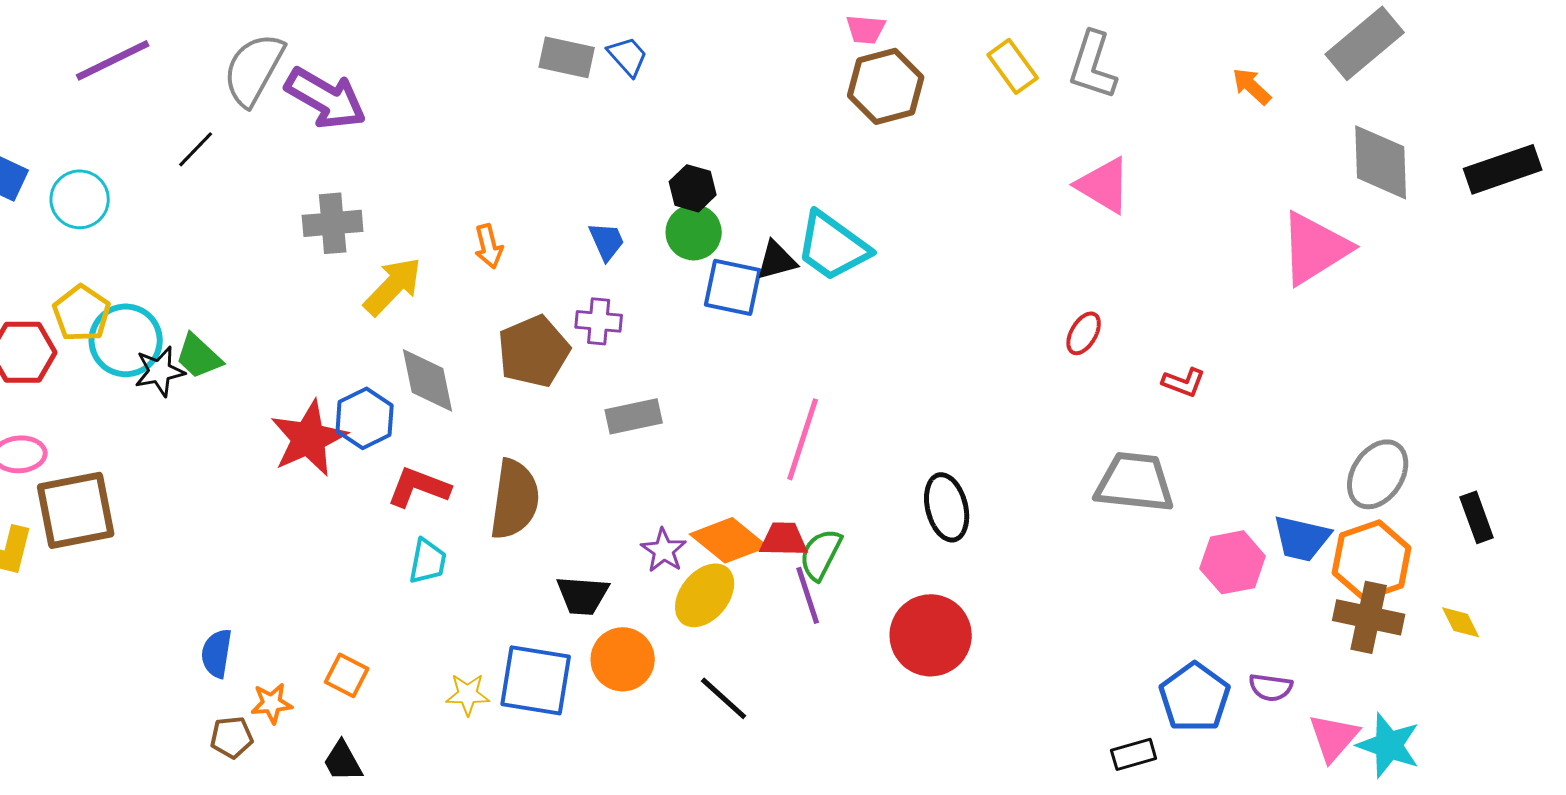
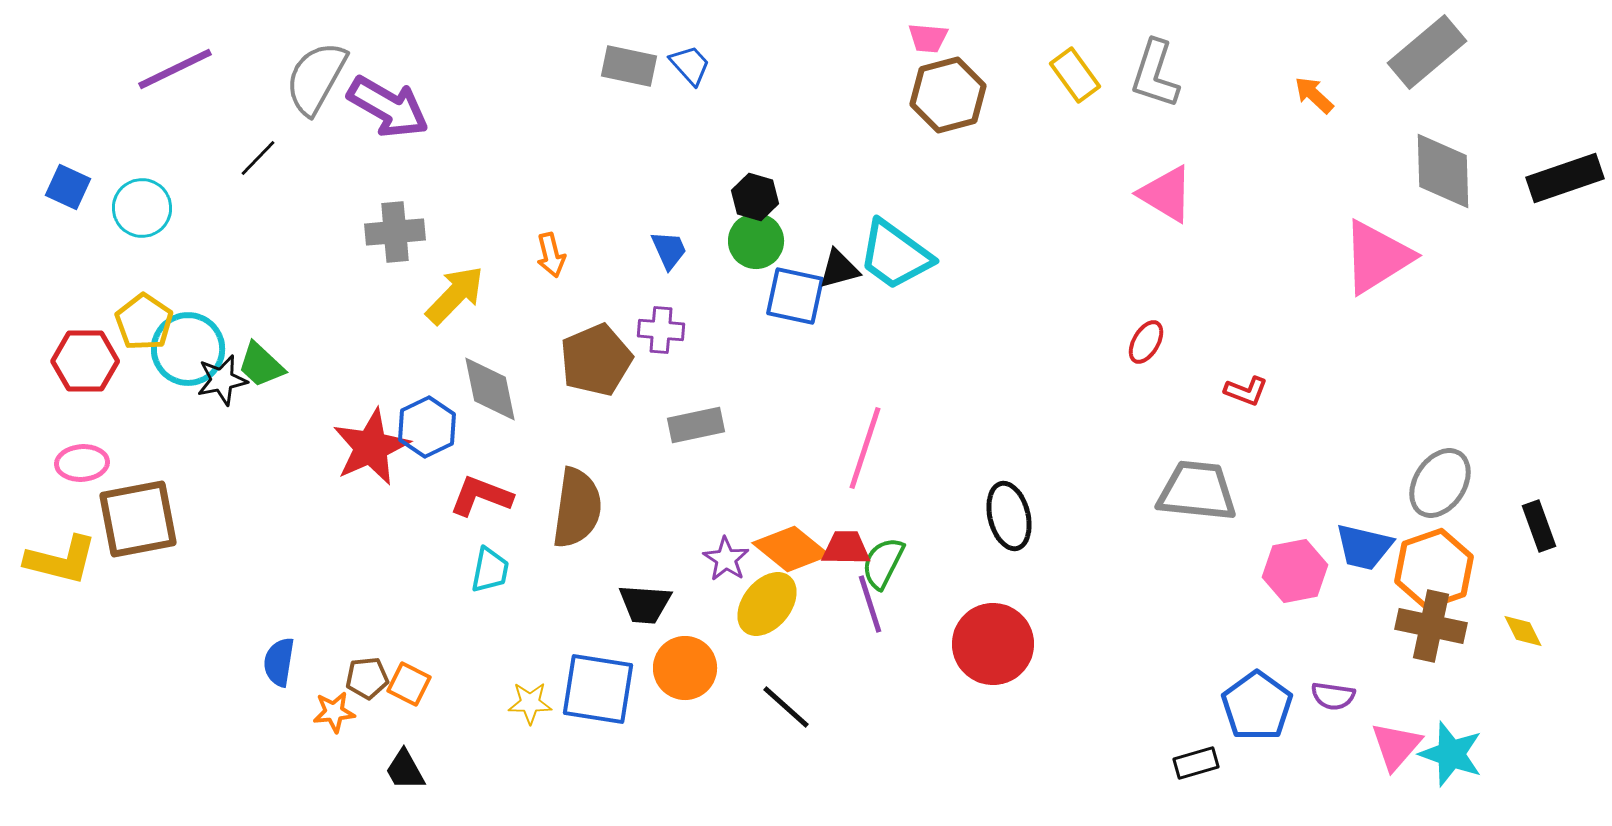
brown pentagon: (232, 737) -> (367, 678), moved

